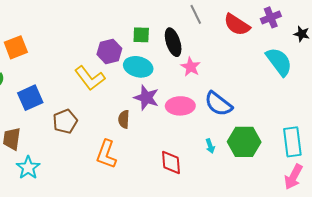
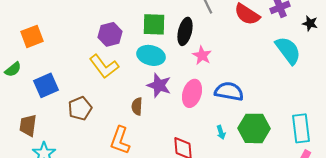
green square: (141, 35) -> (154, 24), size x1.4
black ellipse: (173, 42) -> (185, 31), turned 32
purple hexagon: (109, 51) -> (110, 34), moved
blue semicircle: (218, 104) -> (229, 91), turned 152
pink ellipse: (180, 106) -> (192, 93), turned -72

